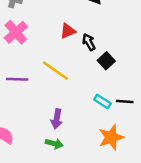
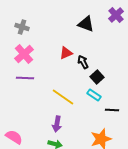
yellow line: (55, 71) -> (63, 97), moved
purple line: (17, 79) -> (25, 78), moved
cyan rectangle: (102, 101) -> (94, 95), moved

